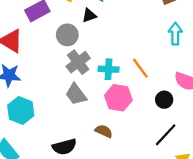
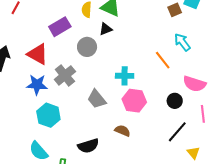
cyan arrow: (175, 34) -> (182, 42), turned -36
gray cross: (78, 62) -> (65, 75), moved
orange line: (140, 68) -> (163, 60), moved

